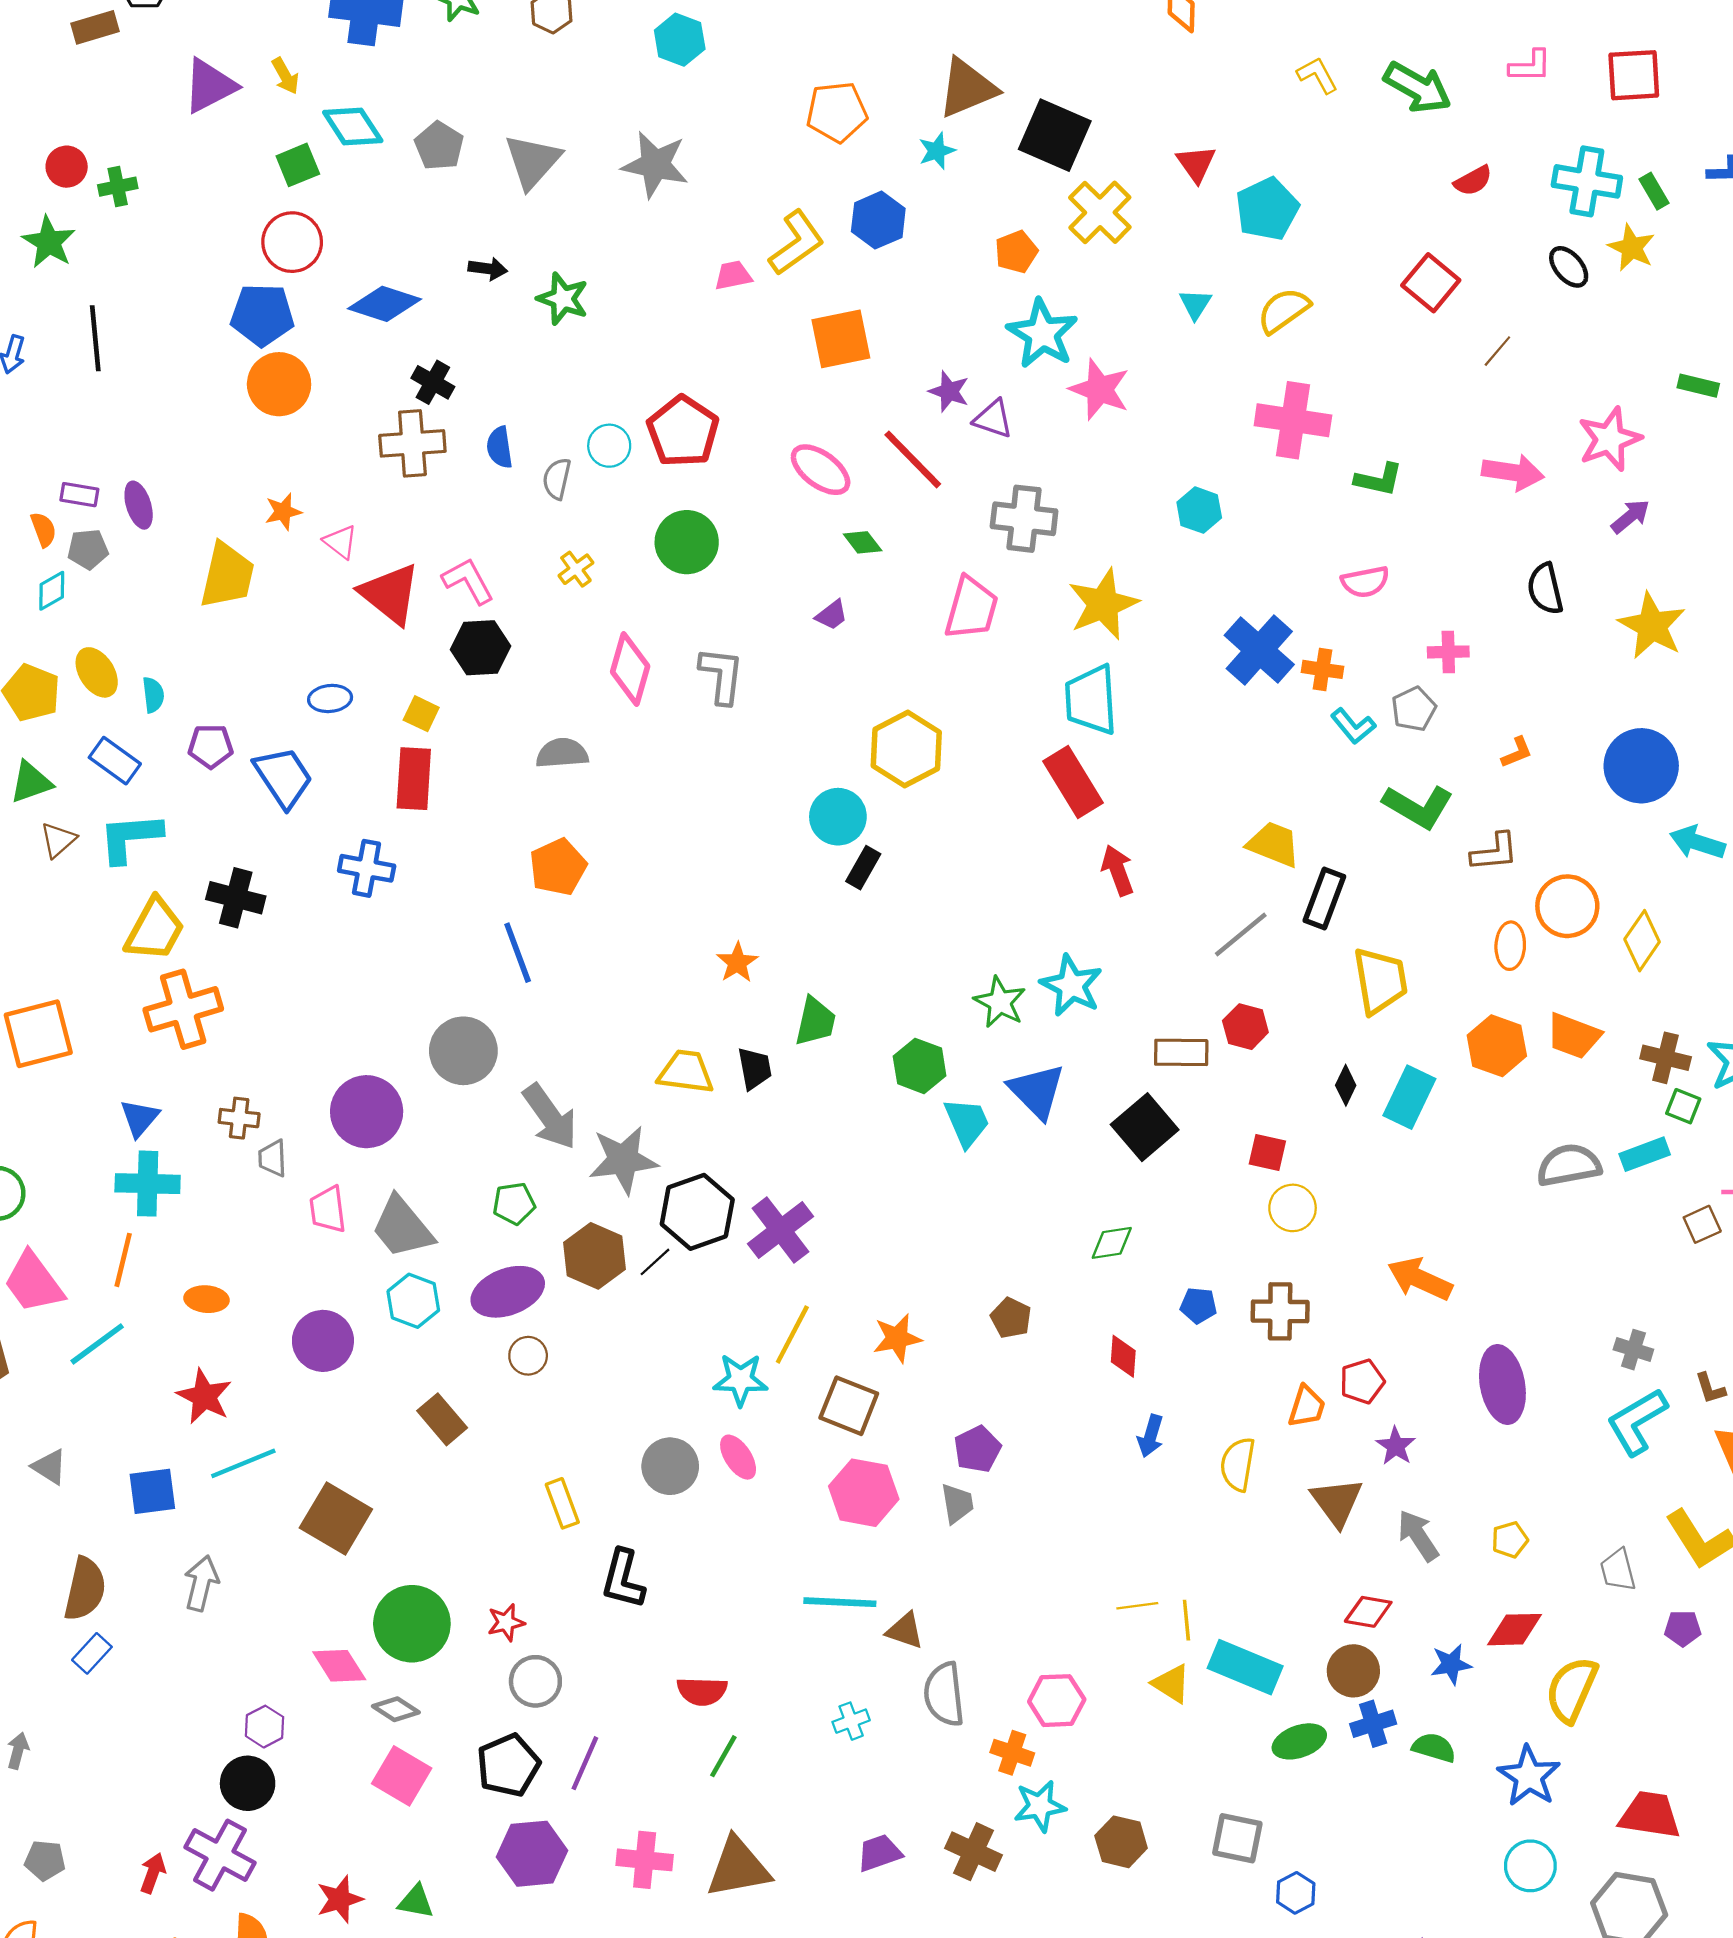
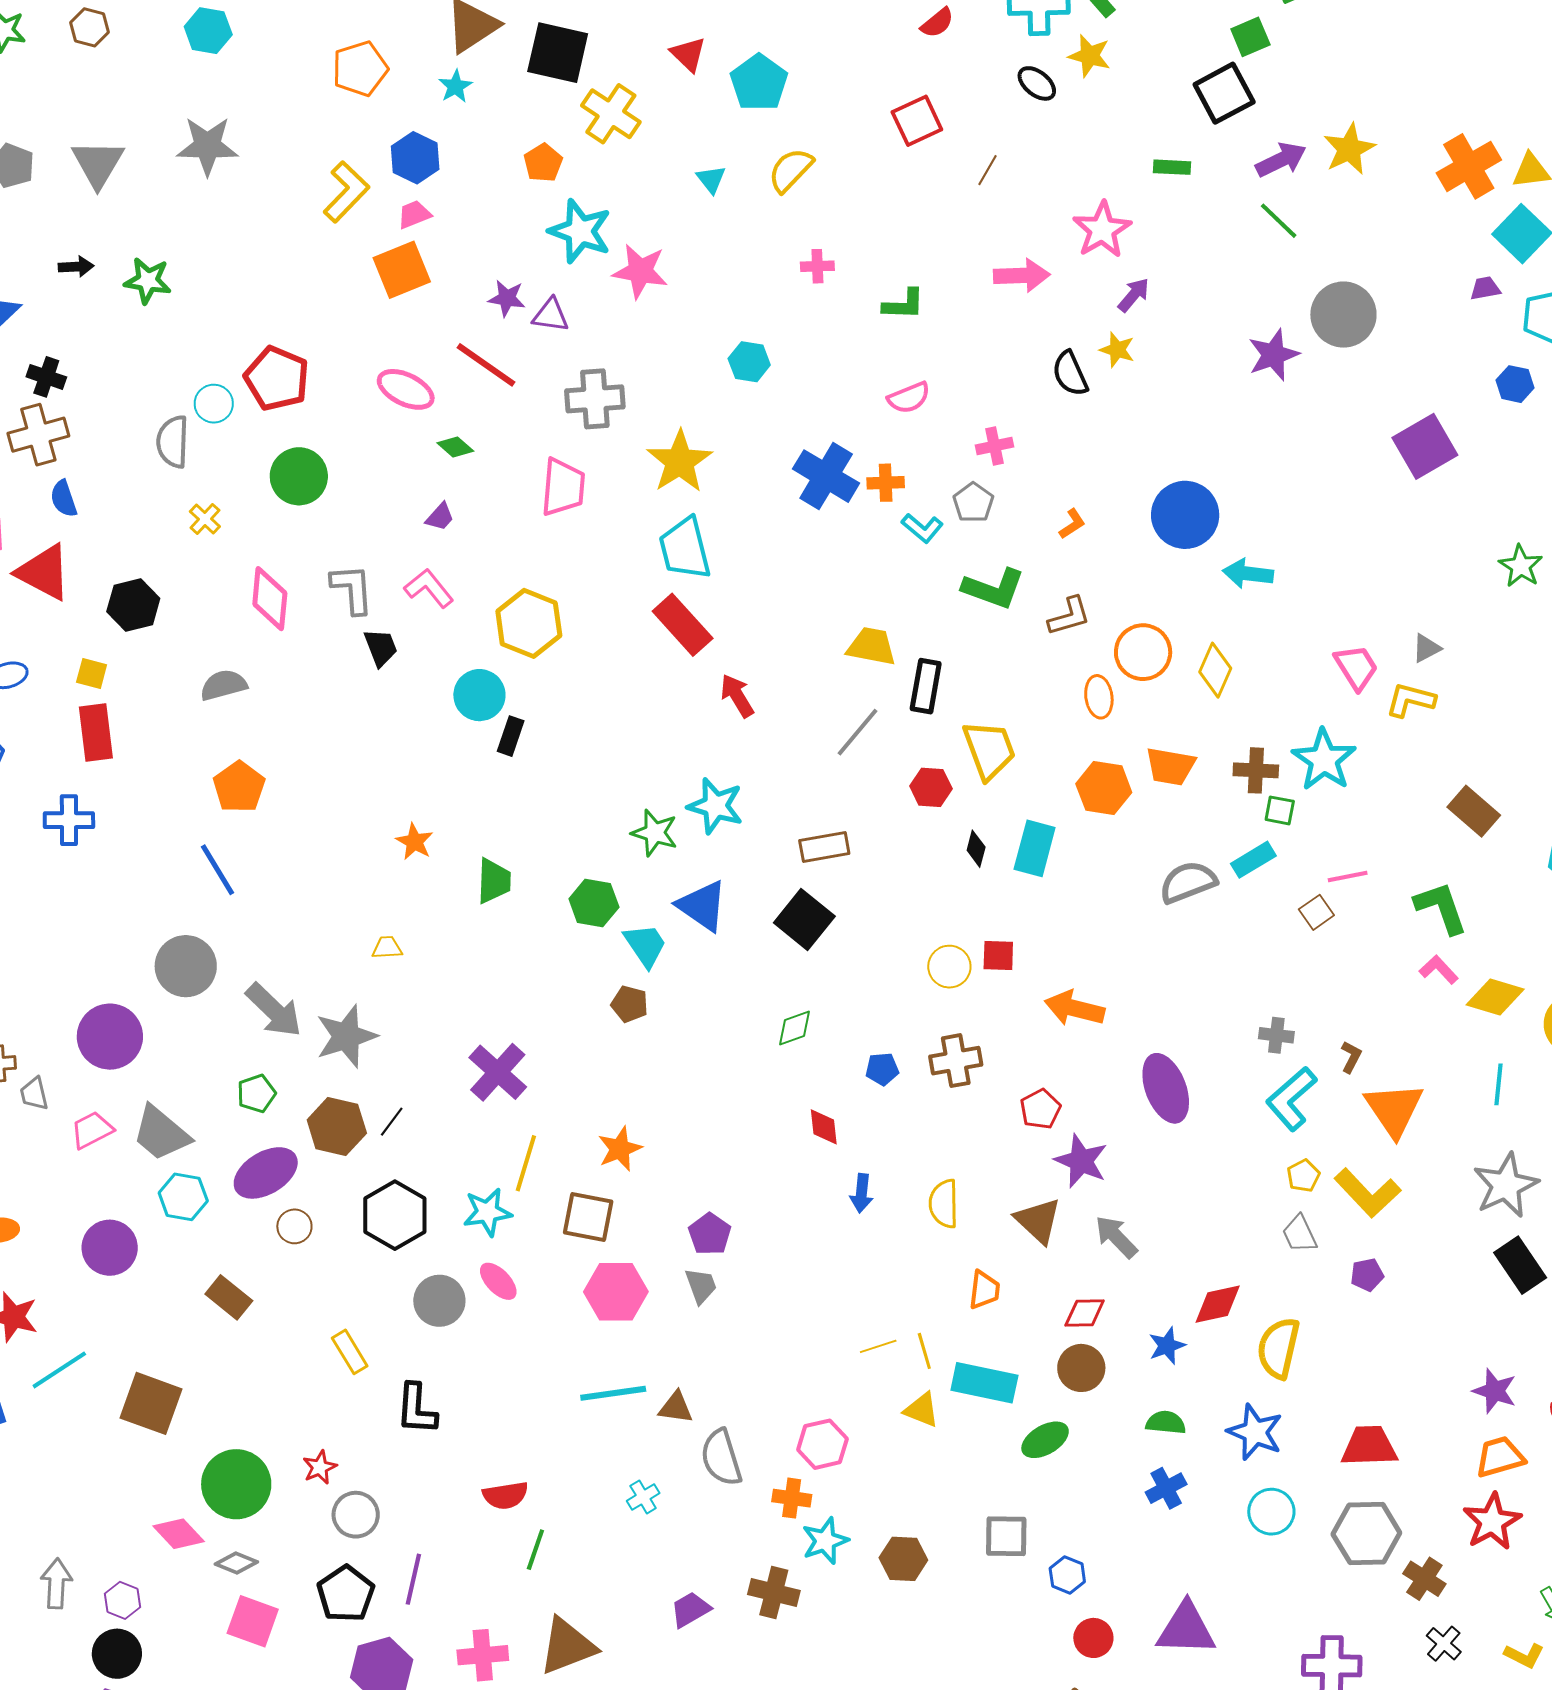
pink trapezoid: (733, 275) -> (414, 214), moved
red square: (1431, 283) -> (917, 121), turned 36
pink cross: (1293, 420) -> (817, 266), size x0.5
blue semicircle: (500, 447) -> (64, 499), moved
gray semicircle: (557, 479) -> (173, 442), size x1.4
pink L-shape: (468, 581) -> (429, 588), moved
yellow star: (1652, 626) -> (1117, 350), moved, size x0.6
red hexagon: (1245, 1027) -> (931, 787), moved
black trapezoid: (755, 1068) -> (381, 647), moved
yellow trapezoid: (686, 1072) -> (387, 948), size x0.6
red square: (1267, 1153) -> (998, 956), moved
pink trapezoid: (328, 1209) -> (92, 1130), turned 81
black hexagon: (697, 1212) -> (395, 1215), moved
brown pentagon: (1011, 1318) -> (629, 1004), moved
brown L-shape: (1710, 1388) -> (1351, 1057), turned -124
orange trapezoid: (1307, 1407) -> (984, 1290), moved
purple star: (1396, 1446) -> (1081, 1161), size x1.5
yellow pentagon: (1510, 1540) -> (1303, 1176), moved
gray arrow: (201, 1583) -> (56, 1584), moved
blue cross: (1373, 1724) -> (1166, 1488), moved

